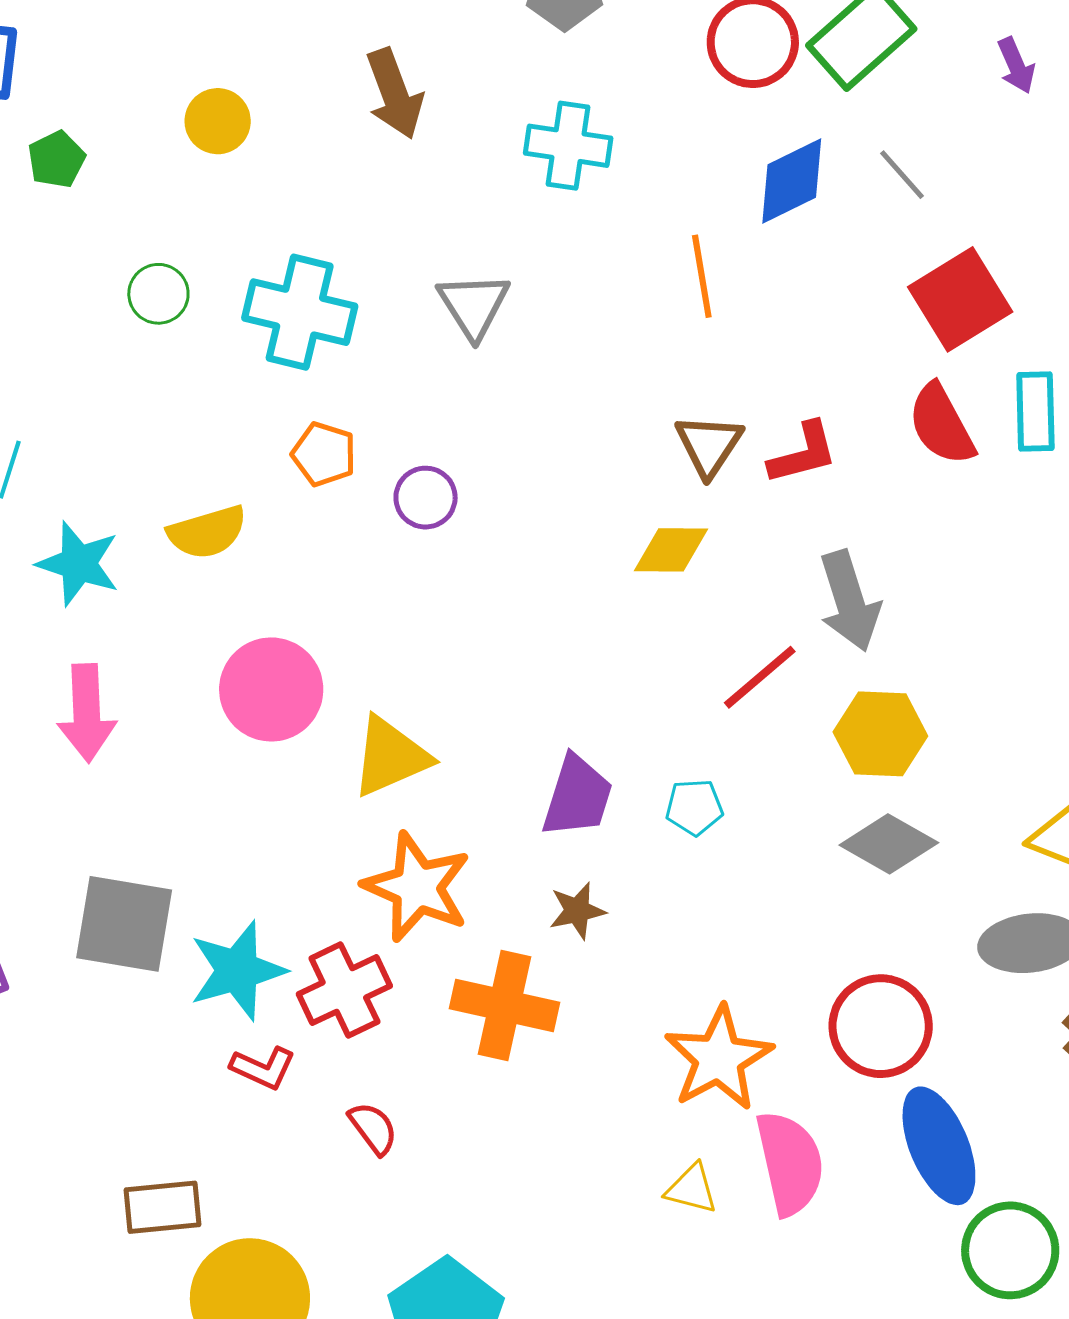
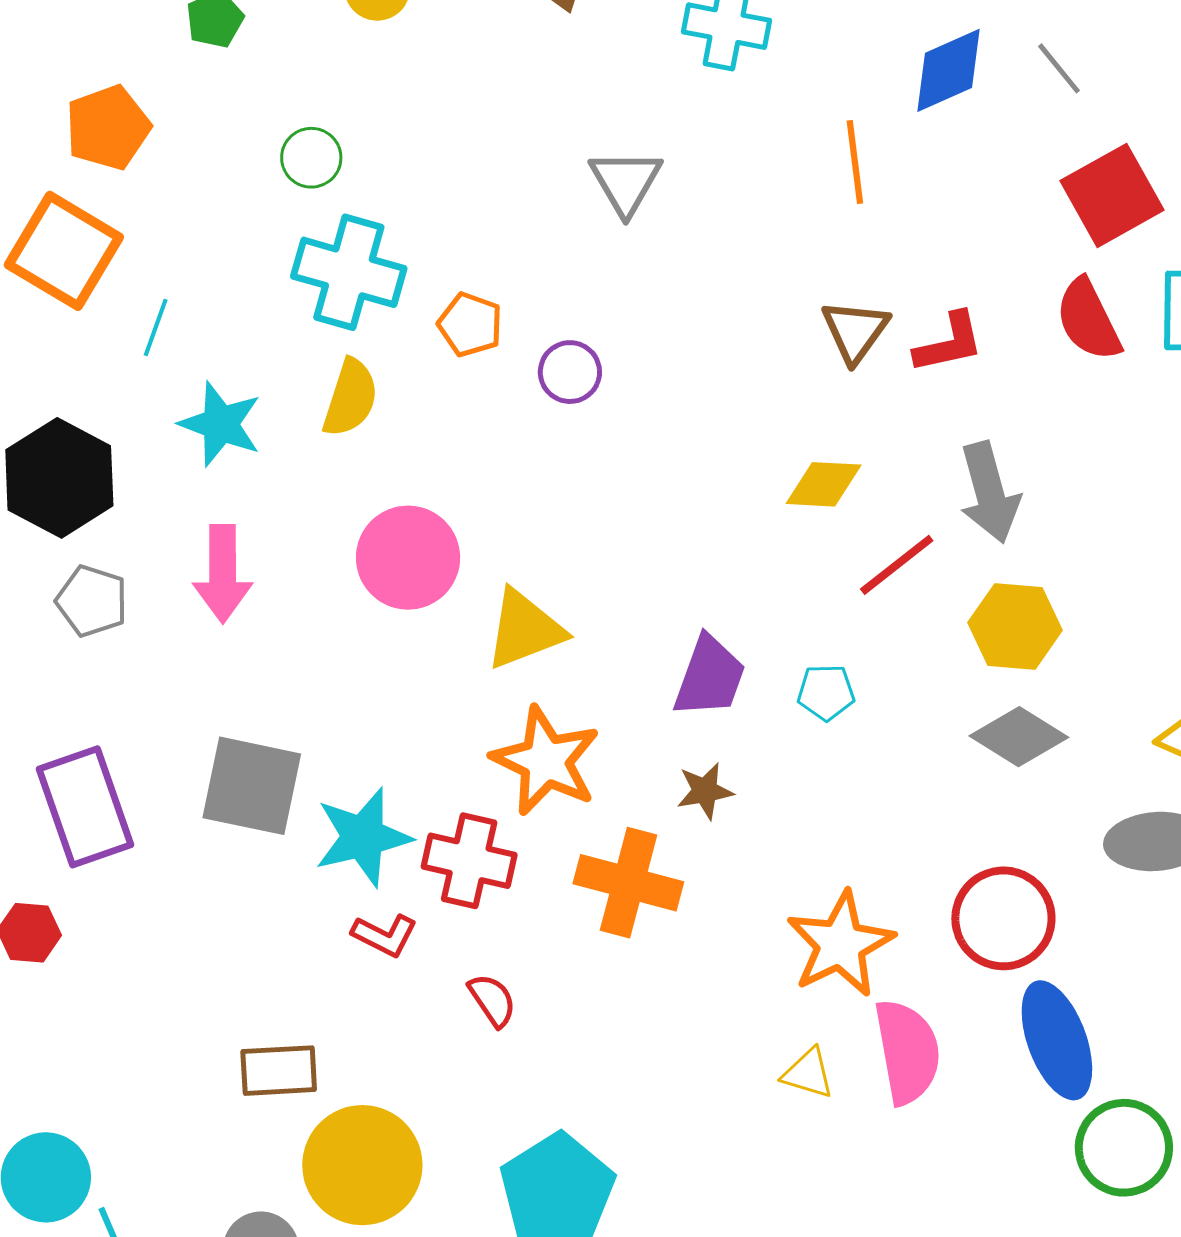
cyan cross: (300, 312) -> (349, 272), moved
yellow semicircle: (207, 532) -> (350, 398), turned -58
yellow diamond: (671, 550) -> (824, 484), moved
red cross: (344, 990) -> (469, 861), turned 36

